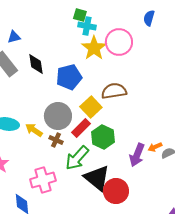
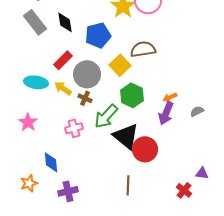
red rectangle: (81, 128) -> (63, 60), moved
orange arrow: (155, 147) -> (170, 97), moved
pink cross: (43, 180) -> (74, 128), moved, size x0.7

